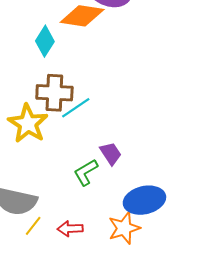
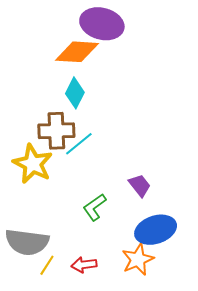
cyan diamond: (45, 41) -> (75, 93), moved
purple trapezoid: (111, 153) -> (140, 185), moved

